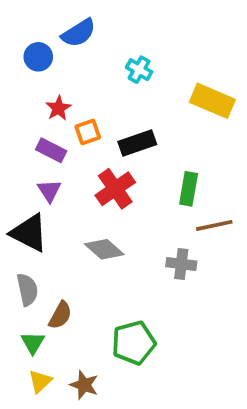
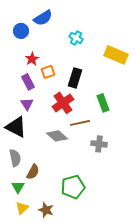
black rectangle: (137, 143) -> (75, 78), turned -54
purple rectangle: (51, 150) -> (28, 82), turned 35
green rectangle: (189, 189) -> (103, 103), turned -30
brown line: (214, 225) -> (80, 123), moved

